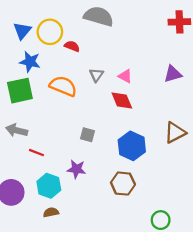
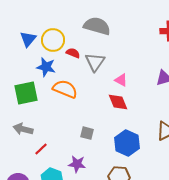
blue star: (30, 62) -> (46, 67), moved
gray triangle: (96, 75) -> (95, 62), moved, size x1.5
red line: (37, 153) -> (41, 149), turned -64

